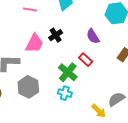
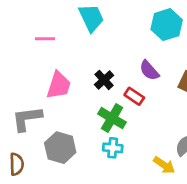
black cross: (56, 35) -> (104, 80), moved
purple semicircle: (93, 36) -> (149, 70), moved

